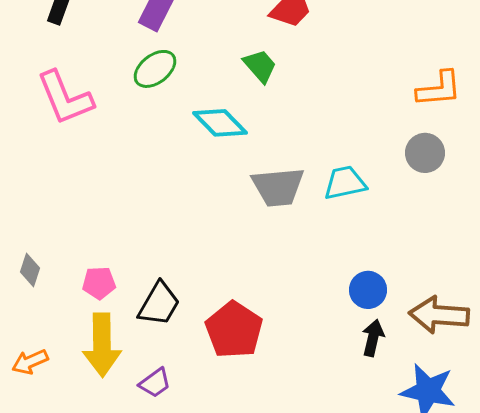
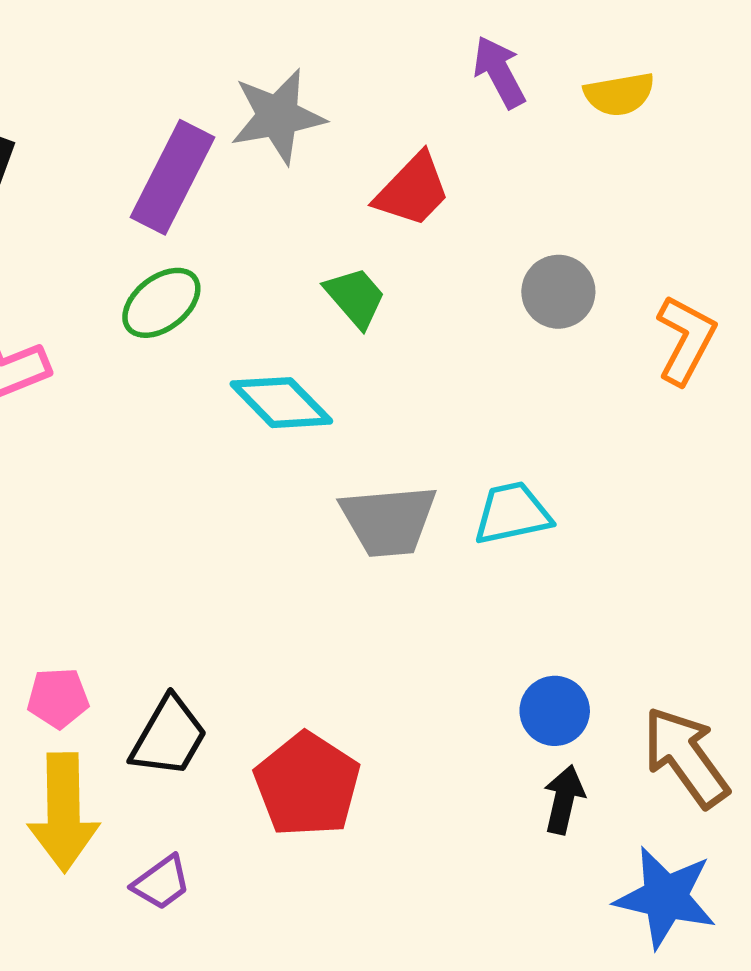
orange L-shape: (439, 89) -> (686, 340), turned -57
gray circle: (425, 153) -> (558, 292), moved
brown arrow: (439, 315) -> (686, 757), turned 50

